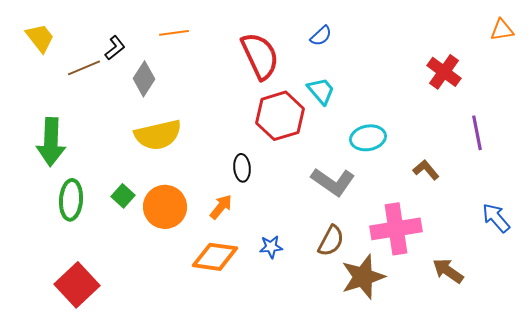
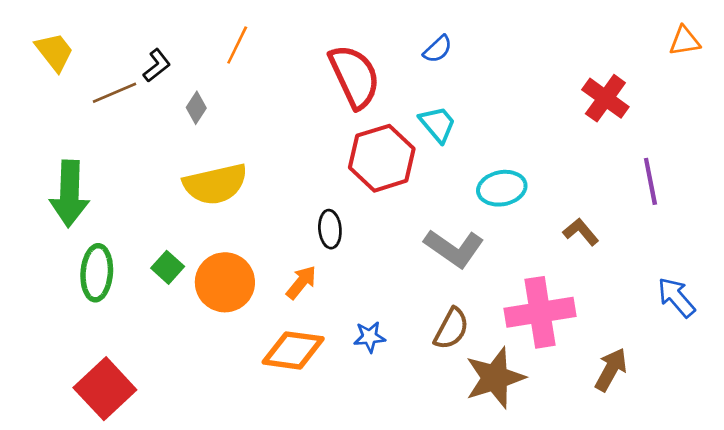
orange line: (174, 33) -> (237, 45), turned -56
gray diamond: (144, 79) -> (196, 108), size x0.7
brown arrow: (448, 271) -> (611, 370), turned 84

